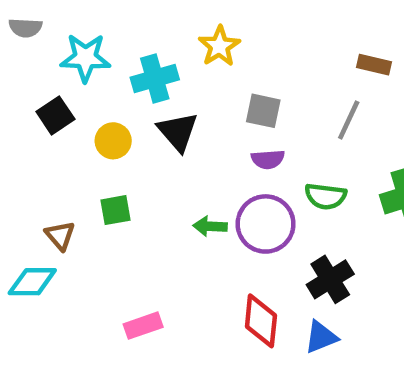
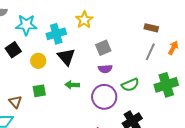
gray square: (263, 111) -> (103, 48), turned -35
gray line: (349, 120) -> (150, 52), moved
green semicircle: (326, 196) -> (130, 85), turned -30
green arrow: (210, 226) -> (72, 85), moved

